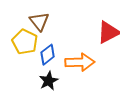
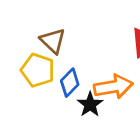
black star: (49, 81) -> (90, 104), moved

